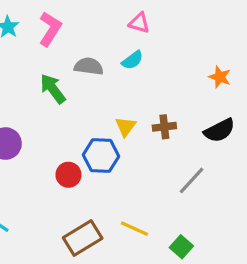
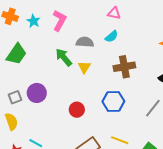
yellow triangle: (125, 127) -> (84, 67), moved
brown cross: (164, 127) -> (124, 67), moved, size x1.5
blue hexagon: (101, 156) -> (113, 101), moved

